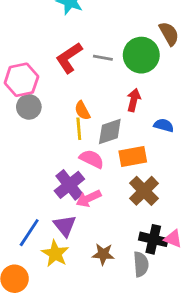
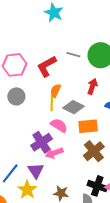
red L-shape: (69, 58) -> (47, 66), moved
gray circle: (29, 107) -> (16, 96), moved
orange semicircle: (82, 111) -> (56, 91), turned 48
gray diamond: (110, 131) -> (73, 107), turned 40

